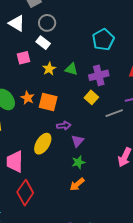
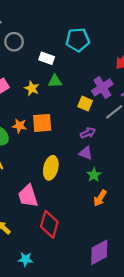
cyan pentagon: (103, 40) -> (78, 40), turned -30
white rectangle: (43, 43) -> (47, 58), moved
purple cross: (99, 75) -> (102, 87), moved
purple arrow: (64, 126) -> (88, 133), moved
purple triangle: (78, 141) -> (86, 153), turned -32

